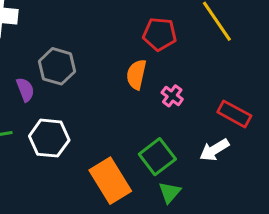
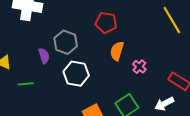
red pentagon: (160, 34) -> (106, 23), moved
white hexagon: (49, 138) -> (76, 74), moved

